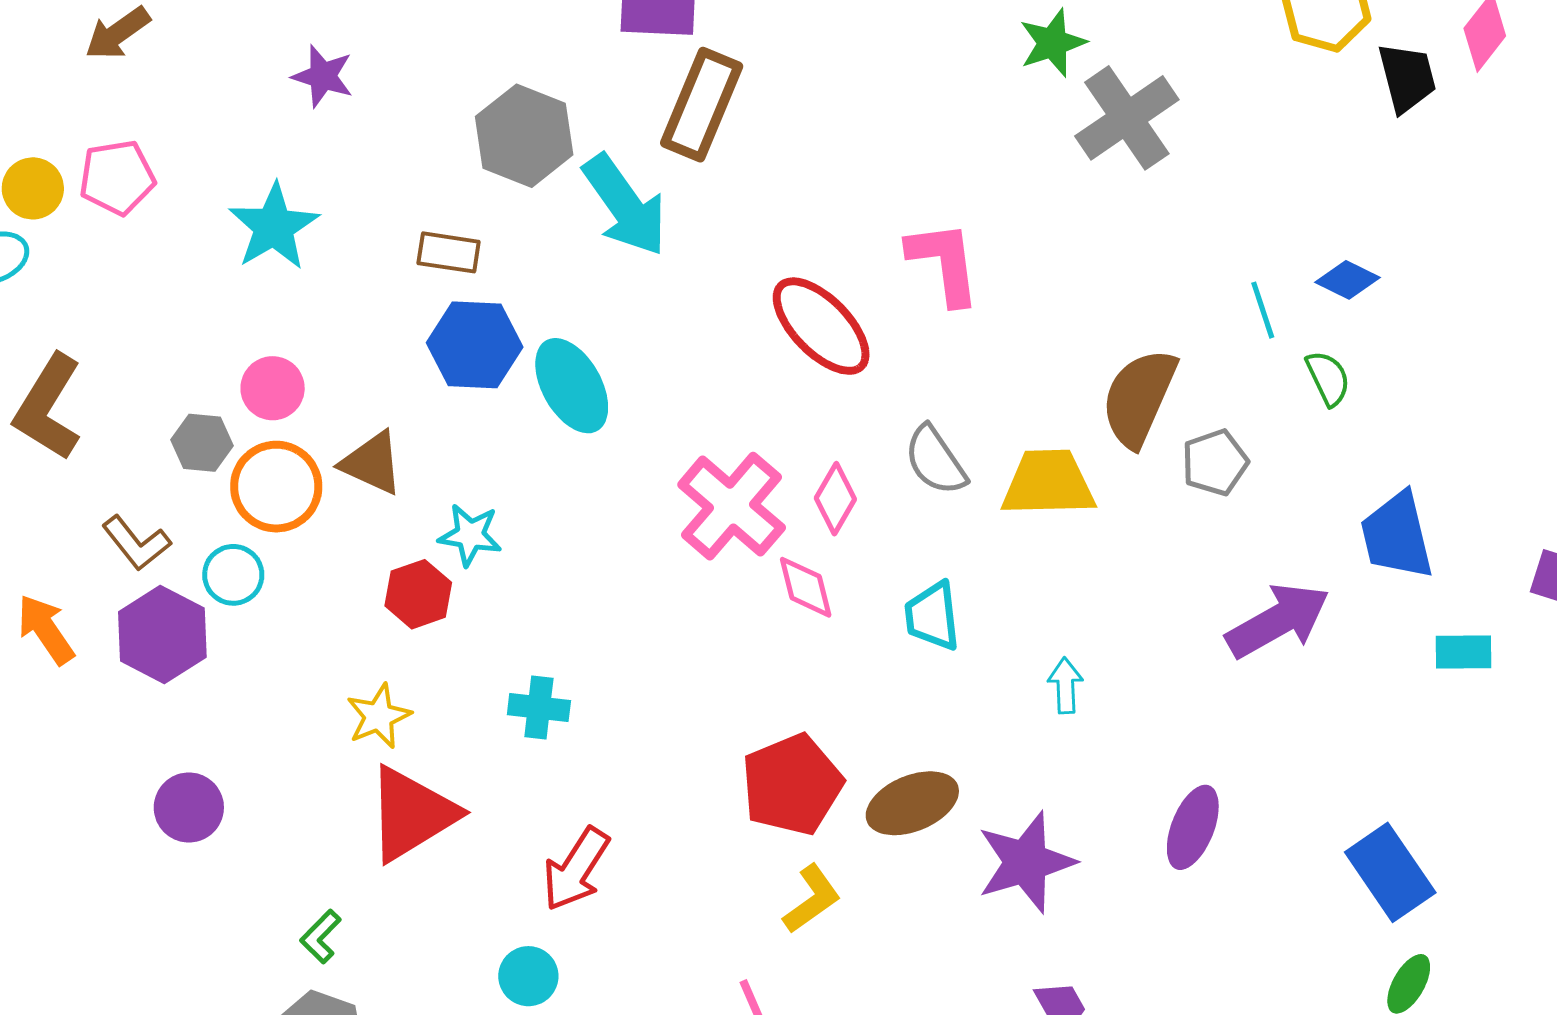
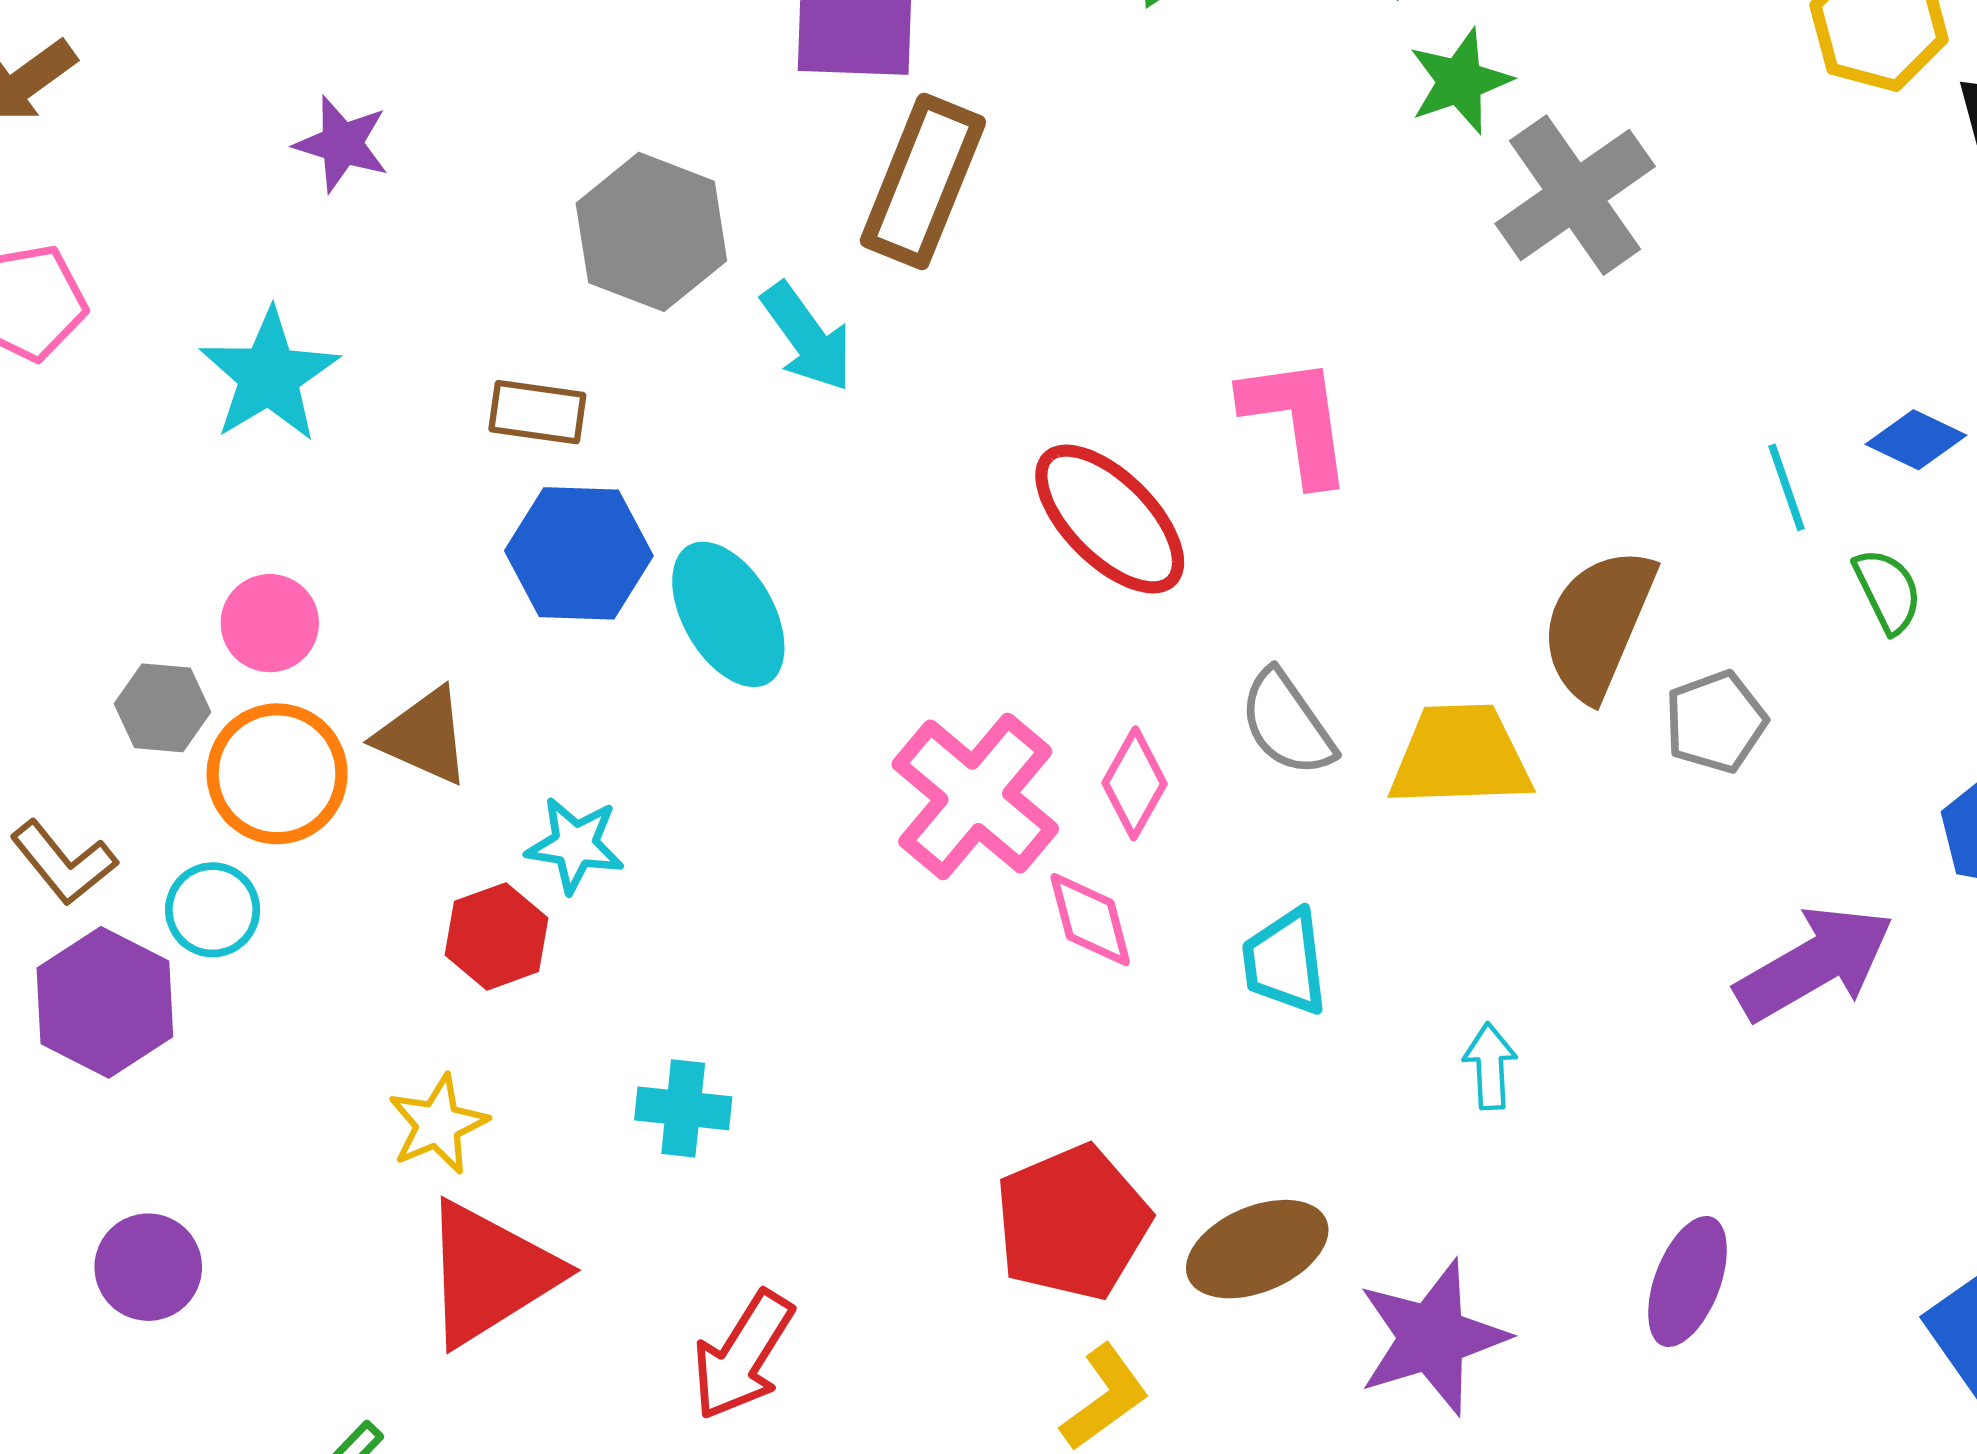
cyan arrow: (625, 205) -> (807, 337), size x0.7

